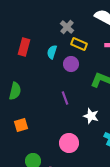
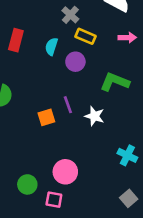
white star: (91, 116) -> (94, 116), moved
orange square: (21, 125) -> (46, 117), moved
pink circle: (69, 143) -> (65, 172), moved

